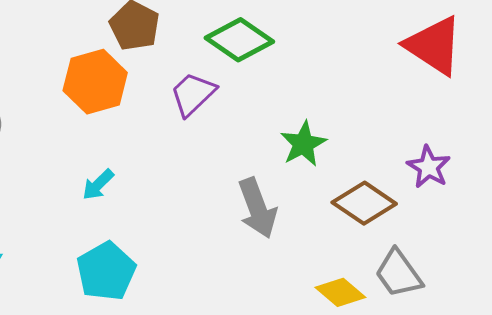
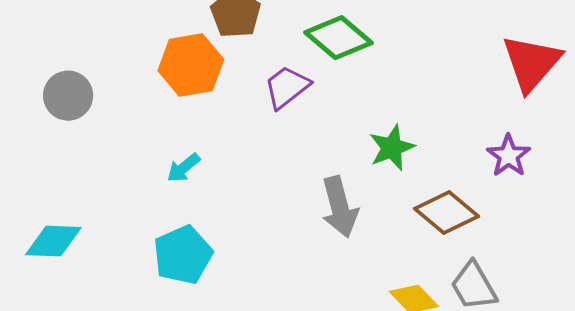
red triangle: (434, 46) -> (531, 63), turned 32
purple star: (429, 167) -> (509, 156), moved

